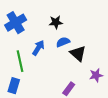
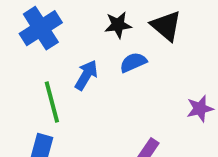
black triangle: (78, 53) -> (166, 26), moved
purple star: (96, 75) -> (200, 109), moved

